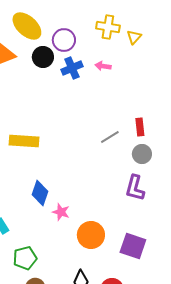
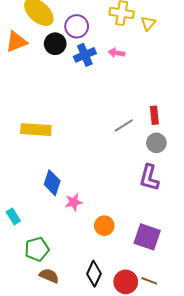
pink star: (61, 212) -> (74, 202), turned -30
orange circle: (91, 235) -> (104, 226), size x0.7

